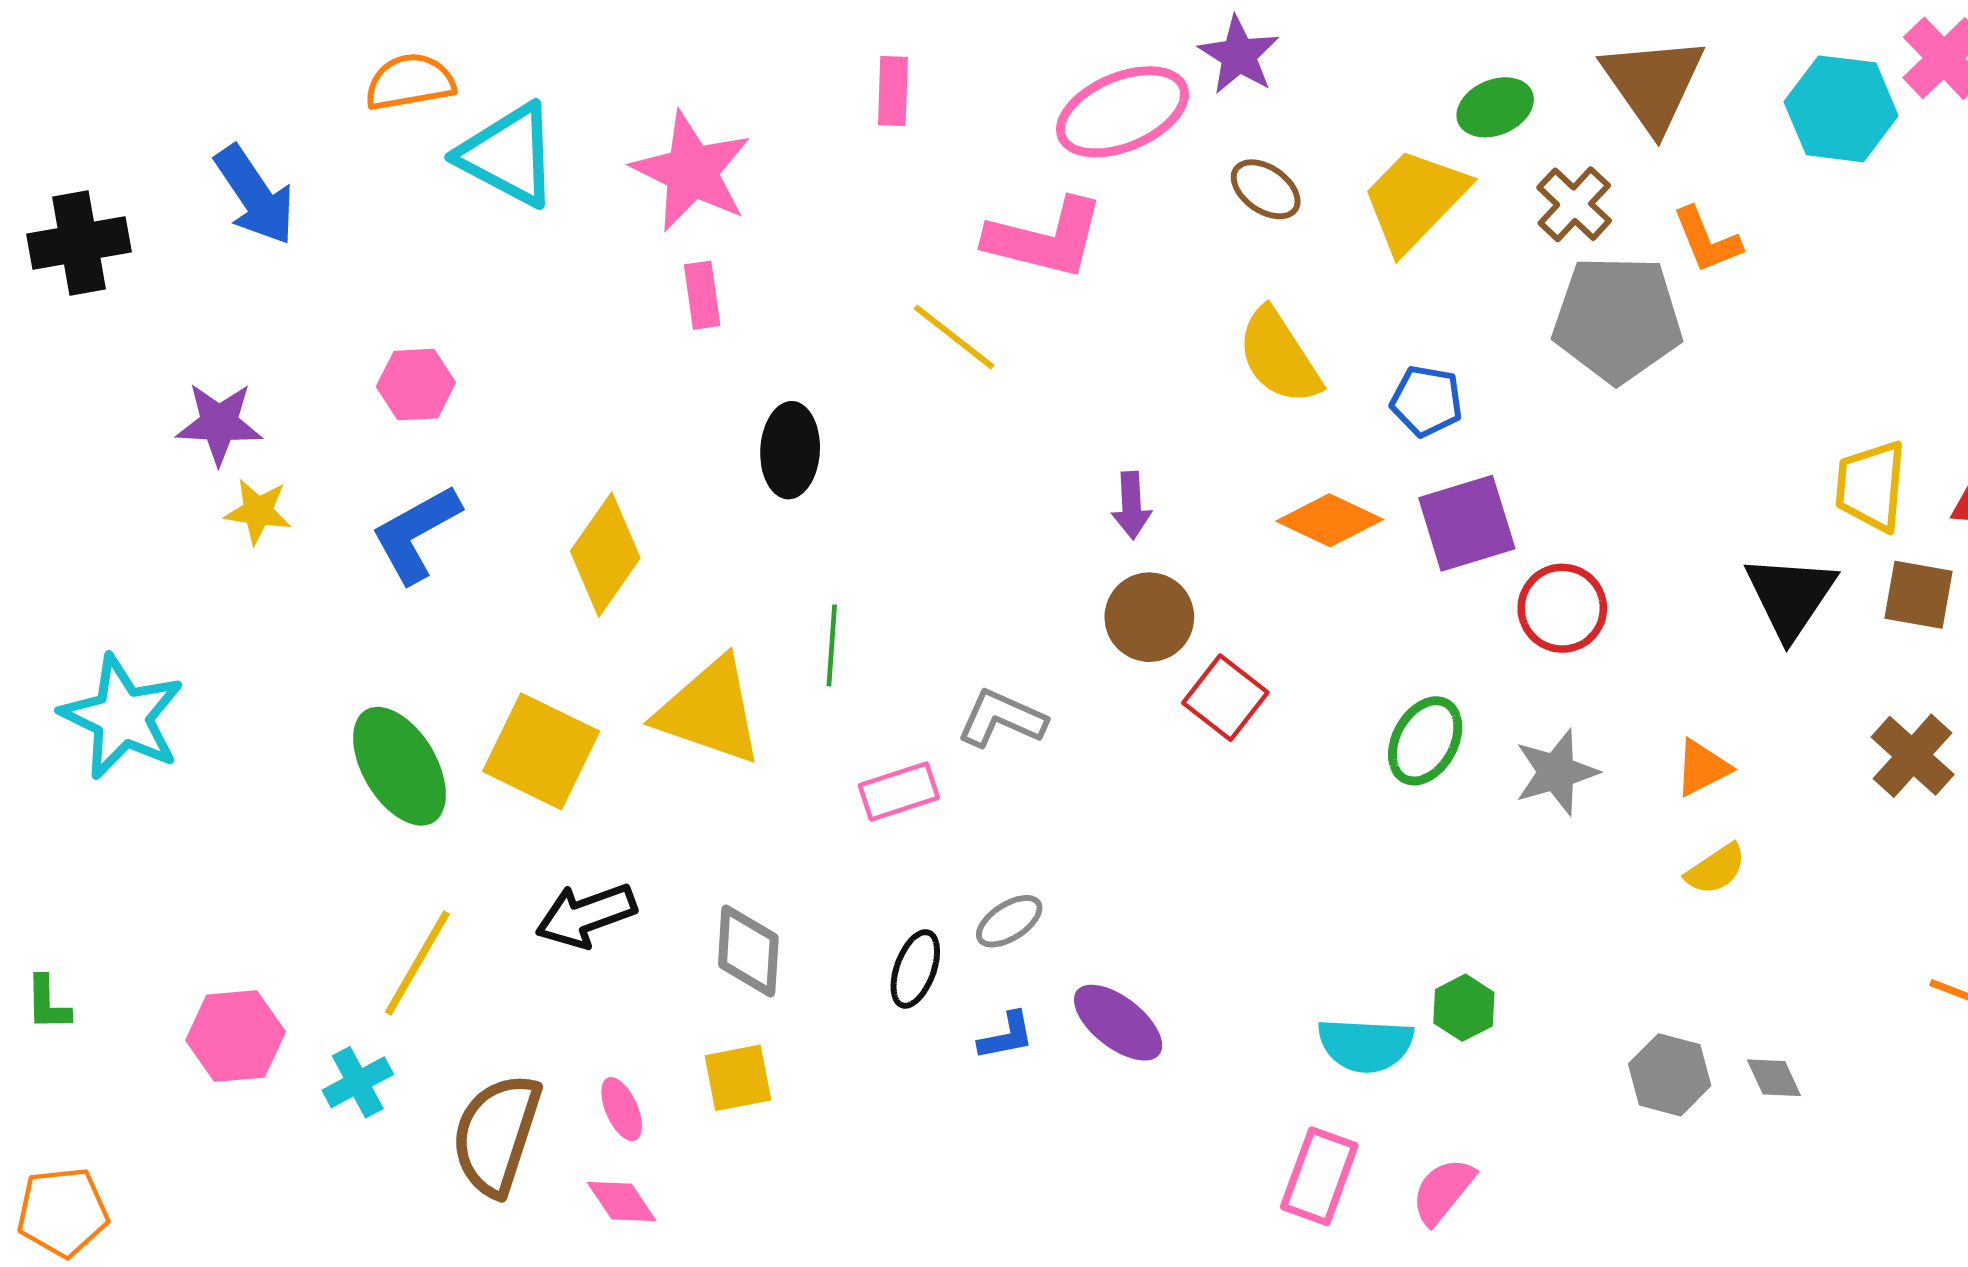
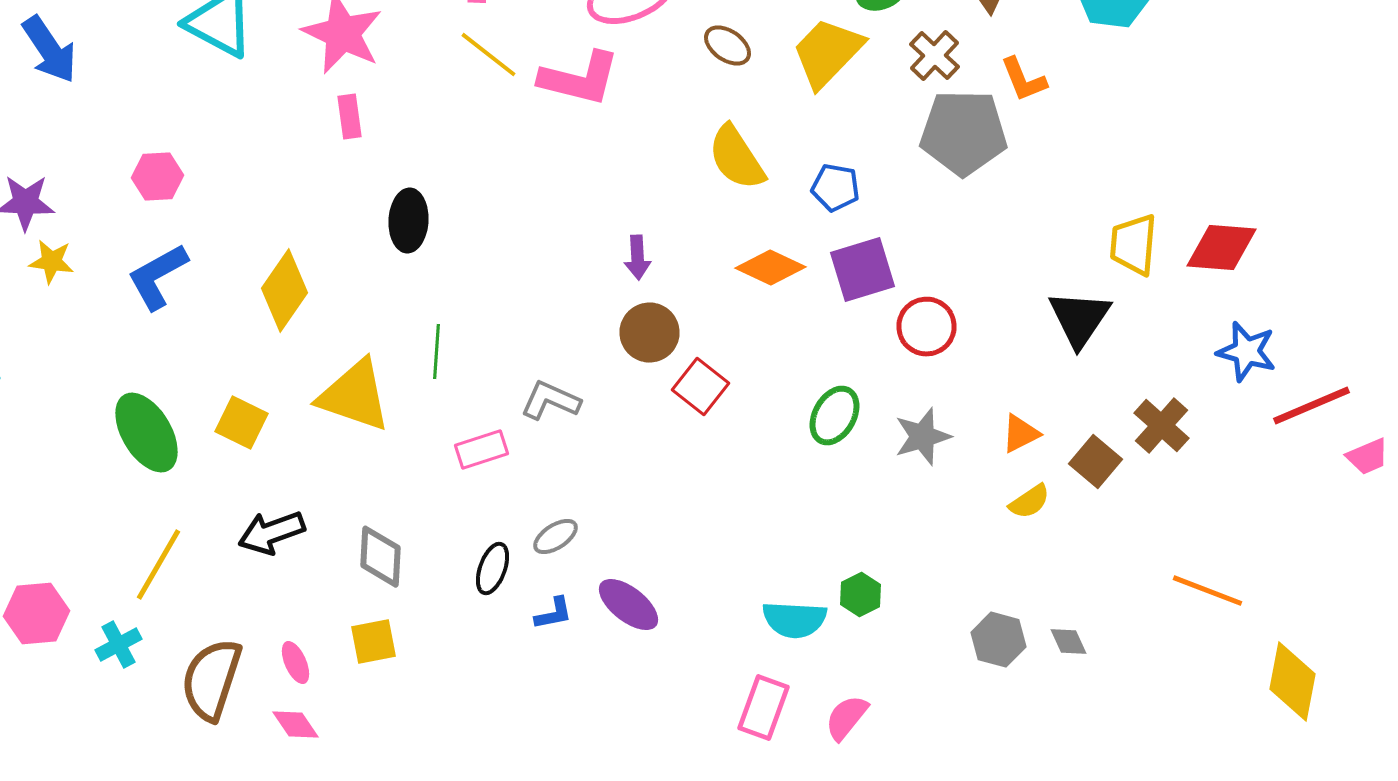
yellow line: (954, 337) -> (488, 55), moved
brown square: (1919, 595) -> (1096, 462), moved, turned 30
yellow square: (541, 751) -> (242, 423), size x0.7

